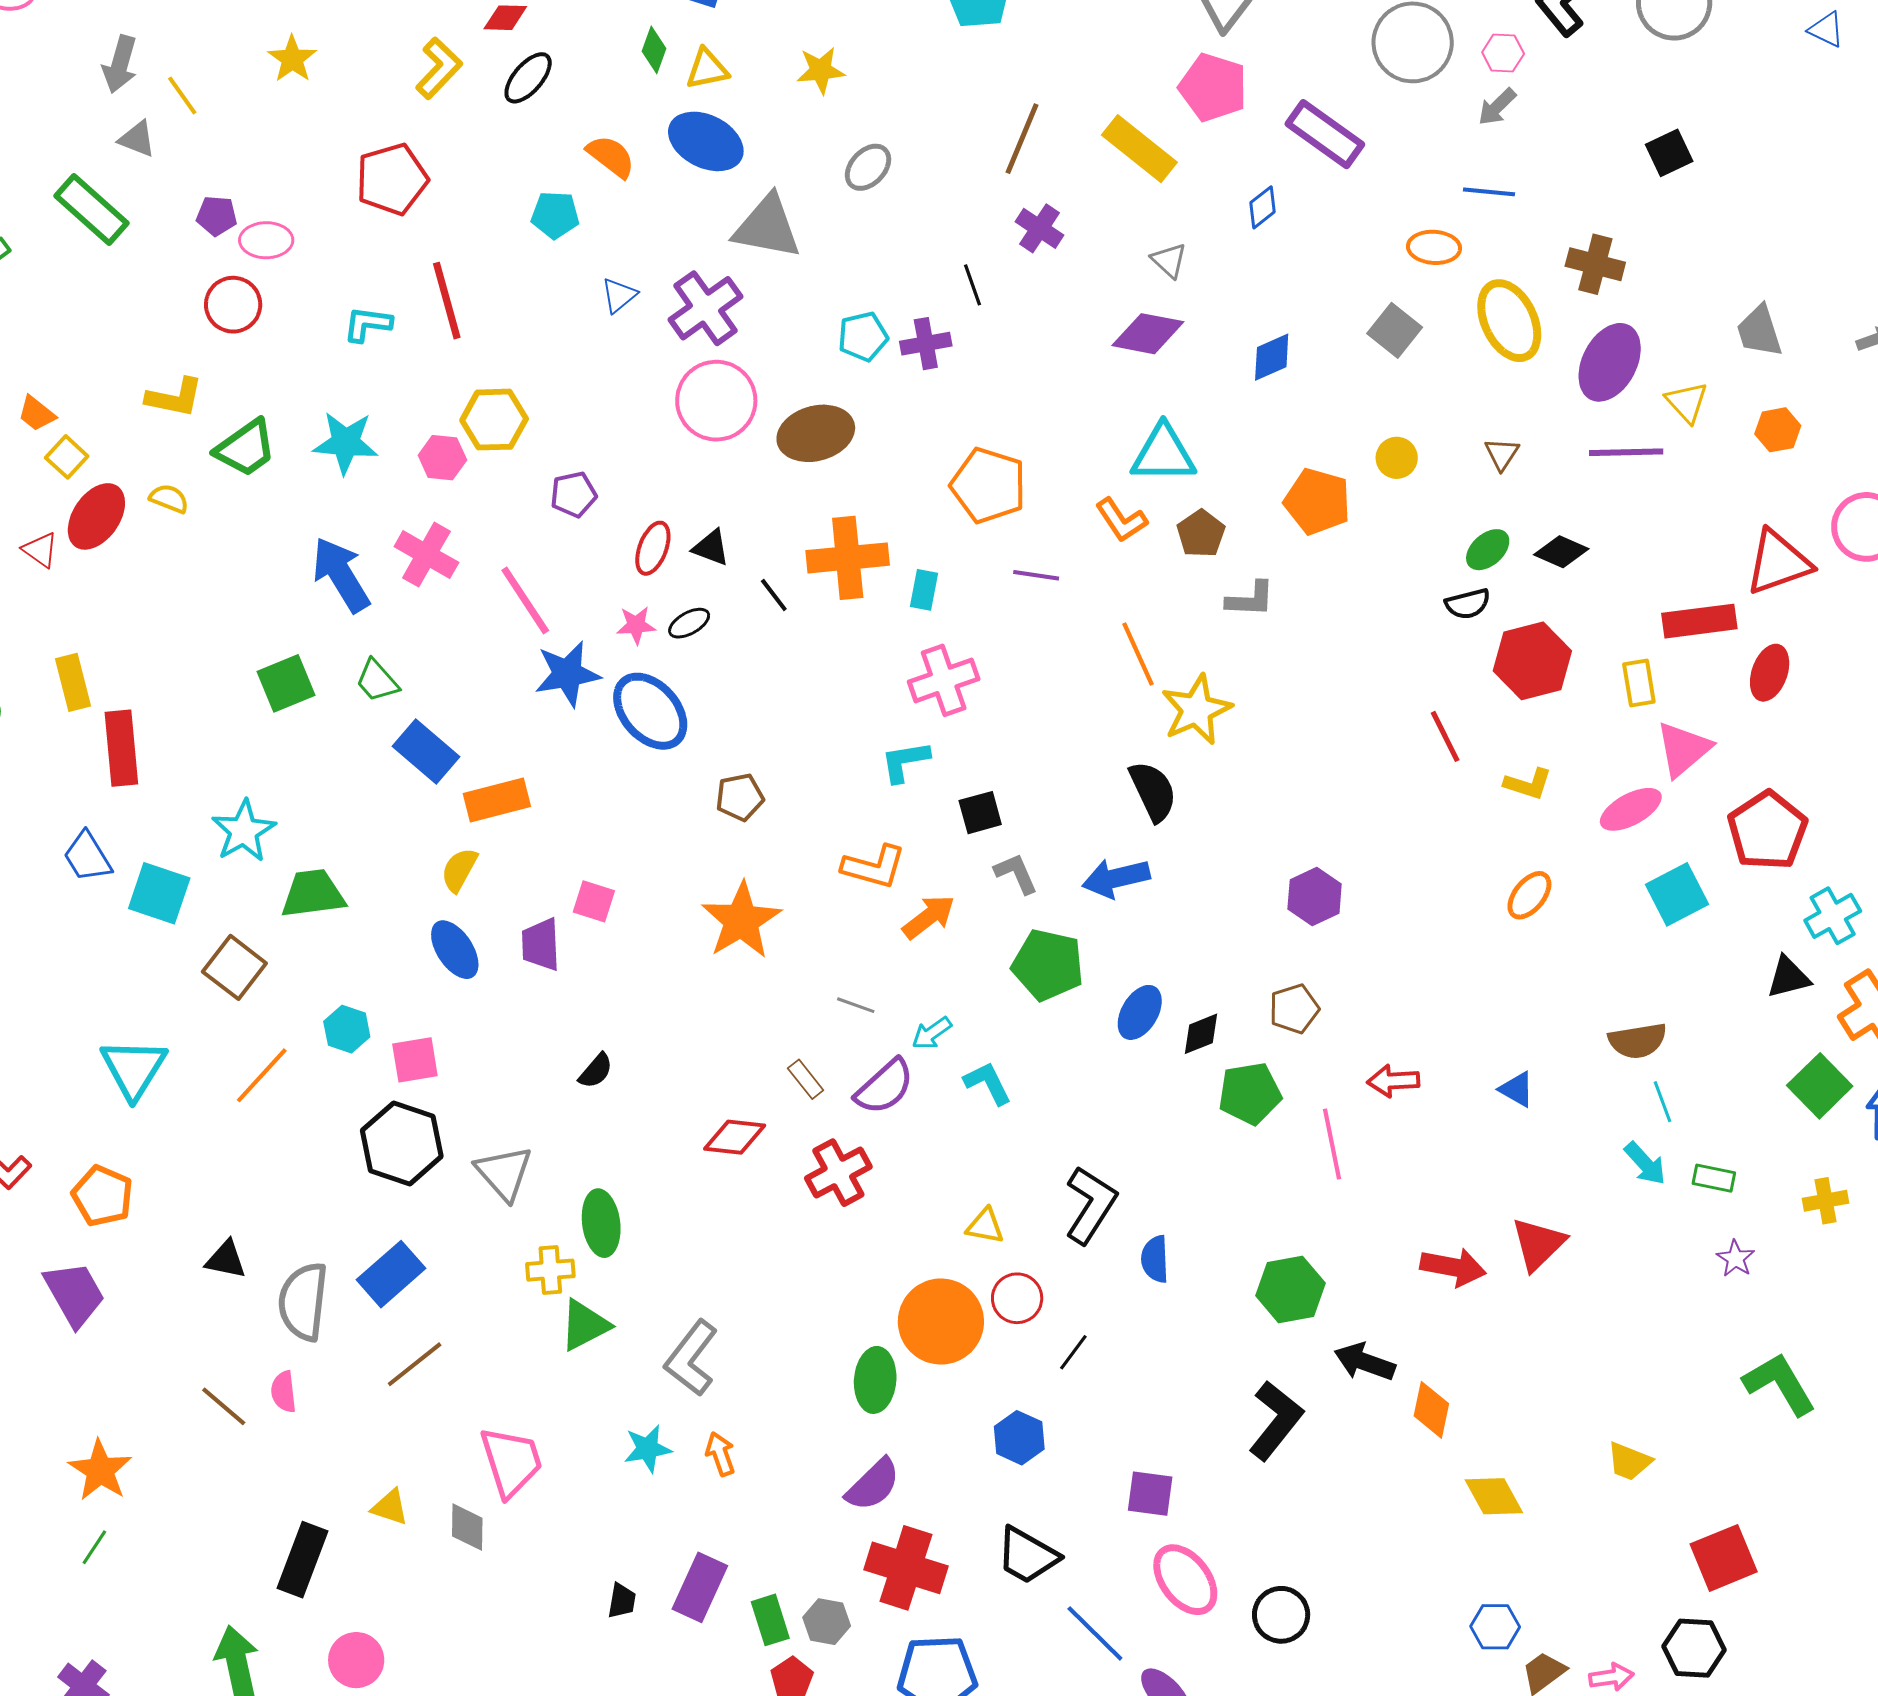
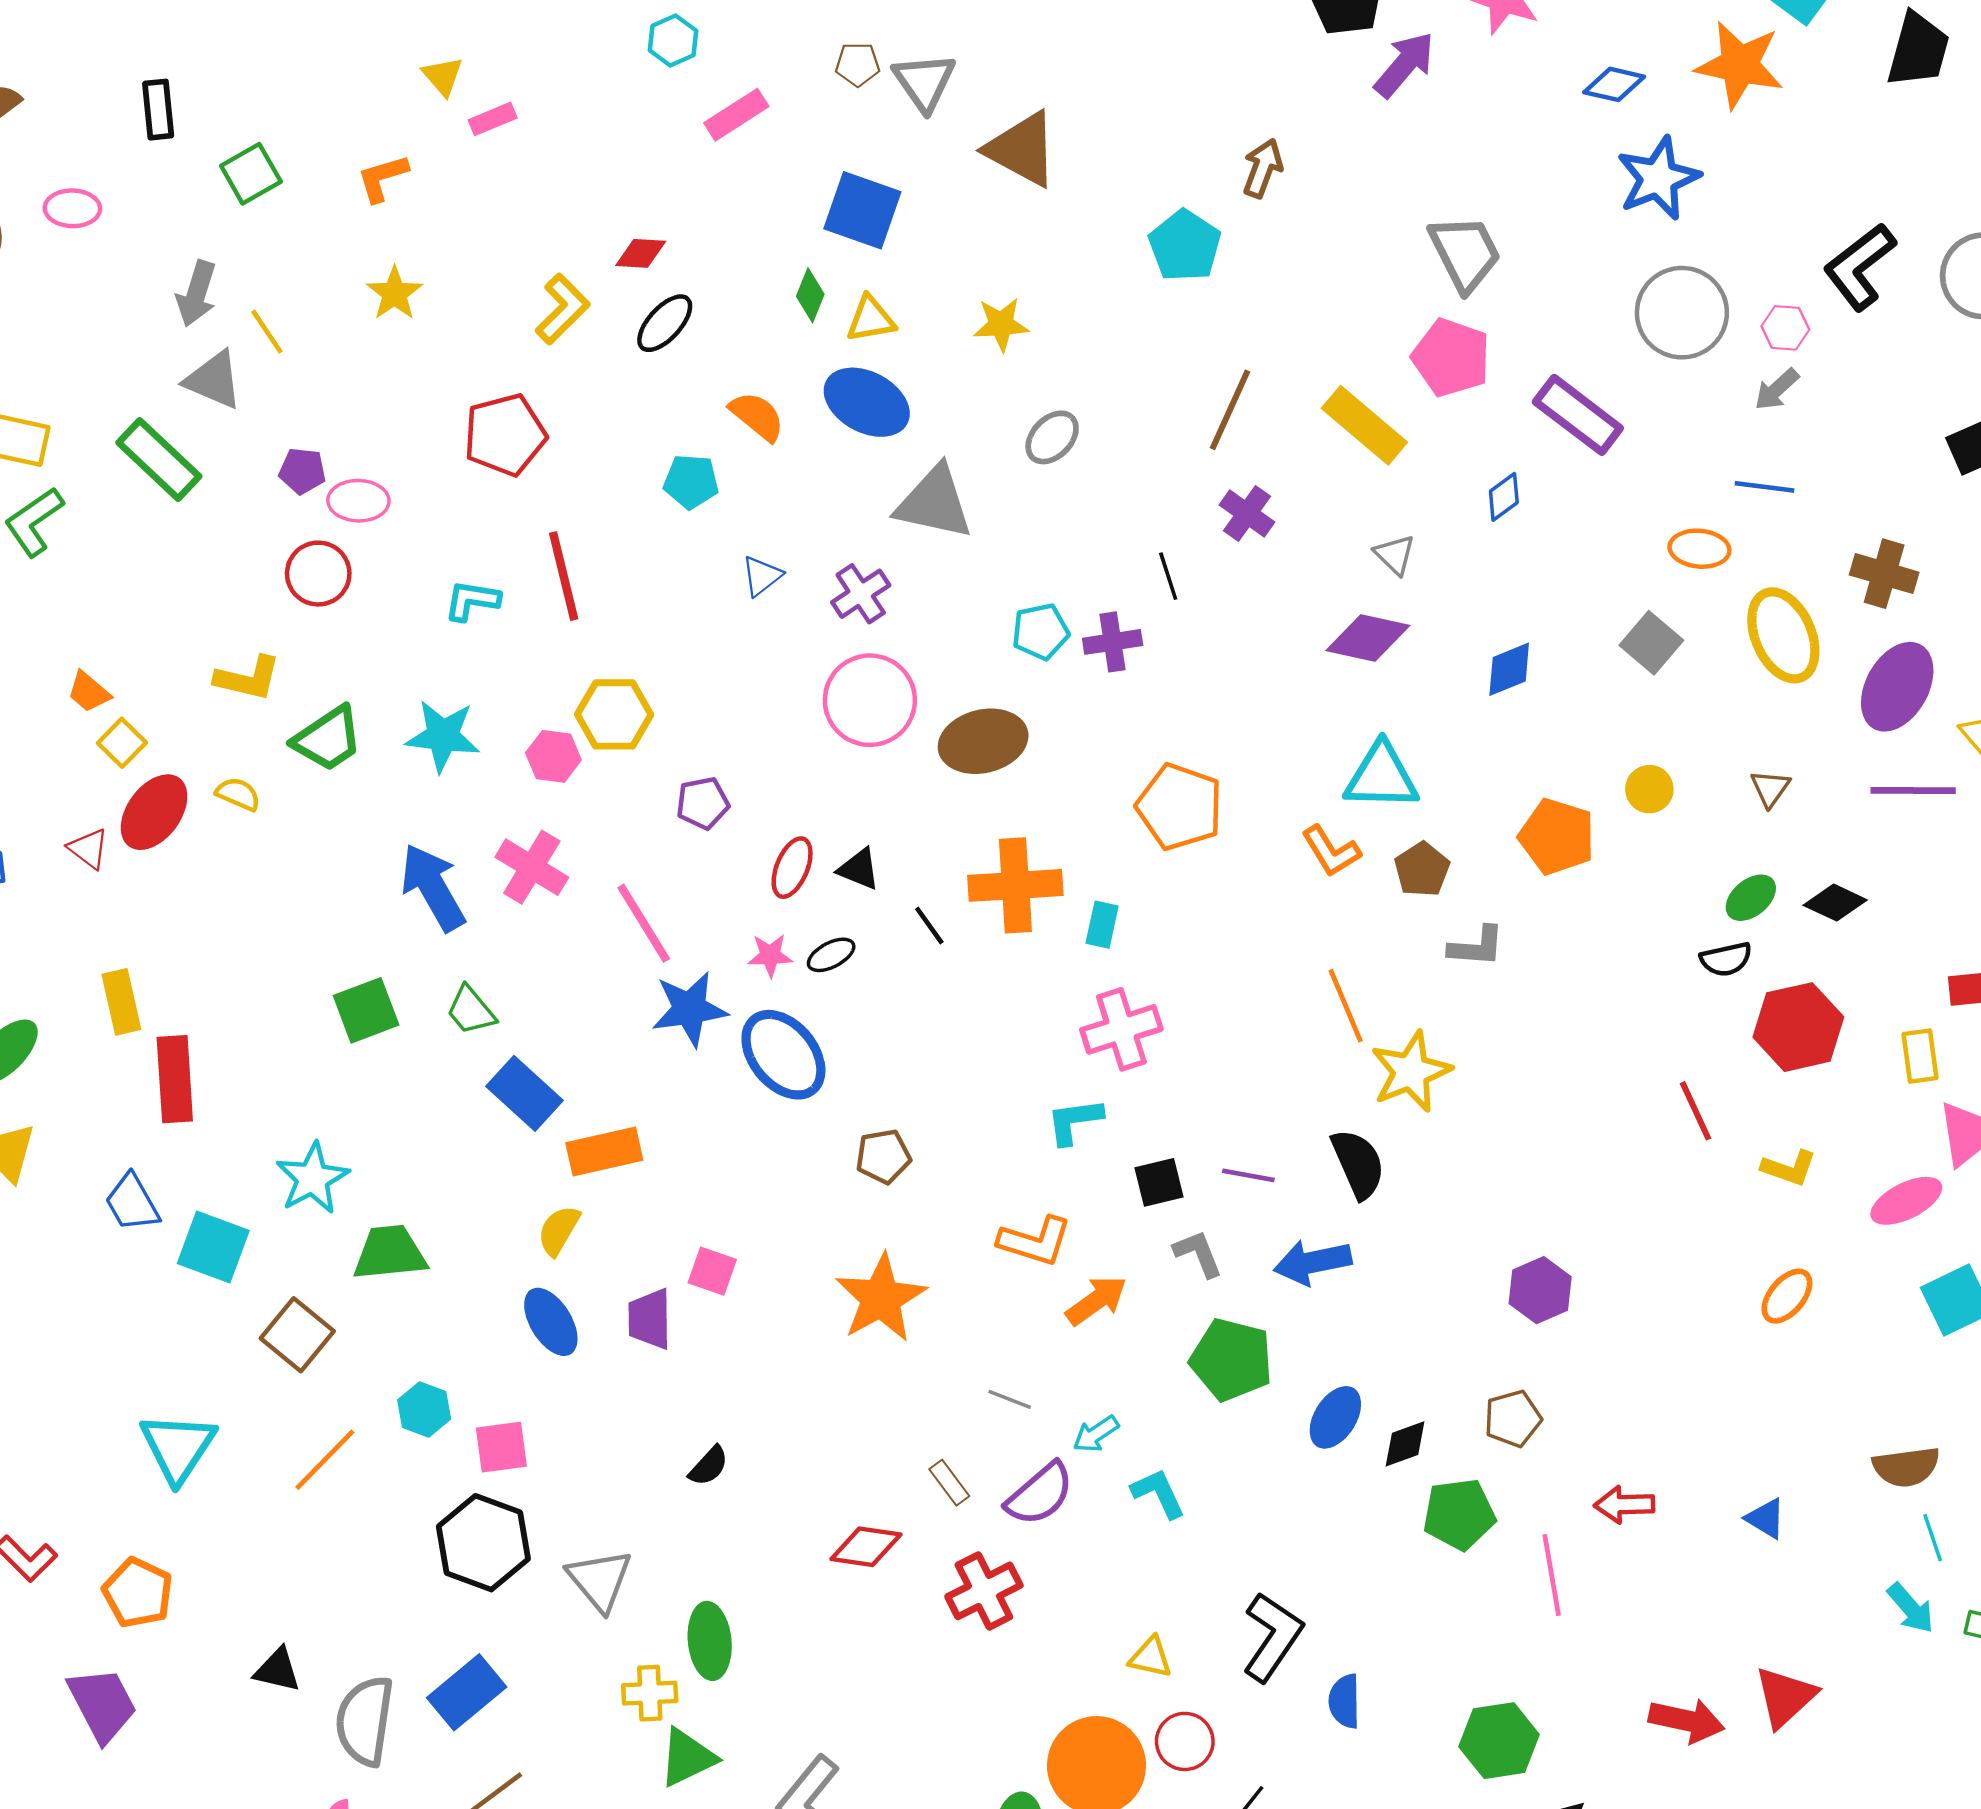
gray triangle: (137, 139) -> (214, 380), size x1.4
purple cross: (706, 308) -> (861, 594), size x0.7
purple line: (1036, 575) -> (1248, 1175), moved

